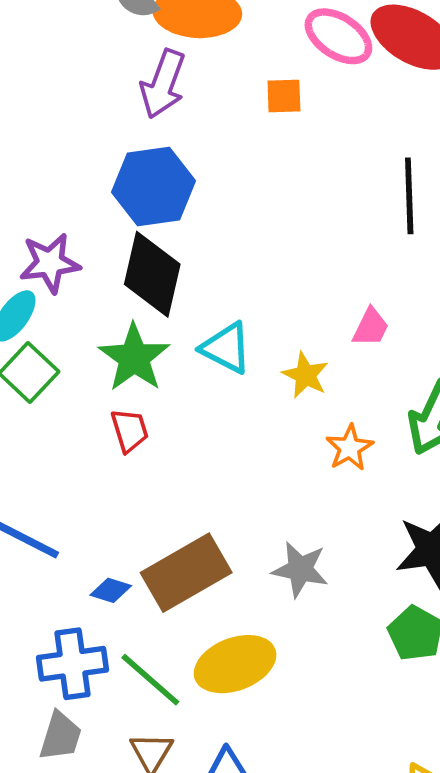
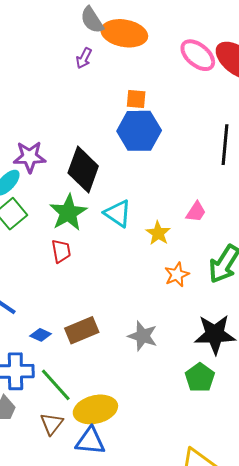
purple arrow: (163, 84) -> (84, 58), moved, size x0.6
orange square: (284, 96) -> (136, 99), moved
blue hexagon: (154, 186) -> (139, 131), moved
brown rectangle: (186, 573) -> (82, 330), size x0.7
yellow ellipse: (235, 664) -> (95, 409), moved

